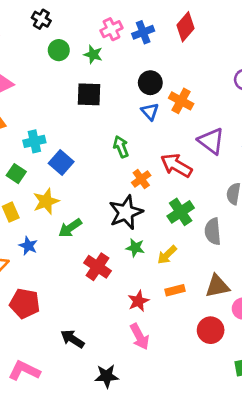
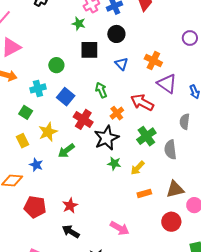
green circle: (59, 50) -> (56, 65), moved
black circle: (150, 83) -> (116, 34), moved
black square: (89, 94) -> (89, 50), moved
orange cross: (181, 101) -> (153, 61), moved
blue square: (61, 162) -> (66, 97), moved
red cross: (97, 267) -> (83, 119), moved
red star: (138, 301) -> (70, 206), moved
pink arrow: (140, 337) -> (120, 228), turned -30

